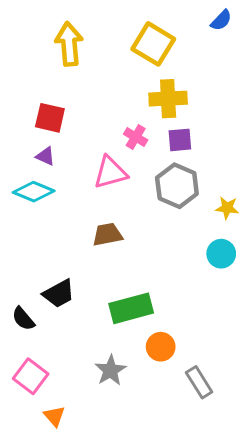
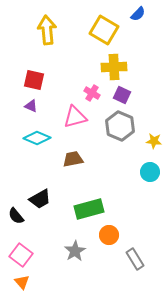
blue semicircle: (221, 20) -> (138, 14), moved
purple square: (180, 140) -> (122, 95), turned 30
cyan diamond: (34, 192) -> (37, 138), moved
orange triangle: (54, 416) -> (22, 282), moved

